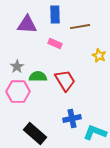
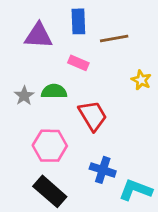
green semicircle: (38, 77) -> (54, 91), moved
pink hexagon: (18, 92) -> (50, 146), moved
blue cross: (72, 119) -> (103, 170), turned 30

